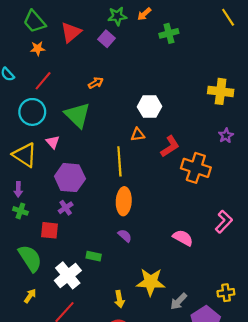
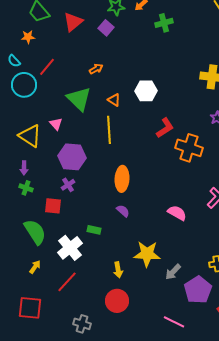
orange star: (38, 48) -> (28, 37), moved
cyan circle: (32, 112) -> (24, 85), moved
orange triangle: (138, 135) -> (114, 100), moved, turned 40
yellow line: (119, 161) -> (109, 130), moved

